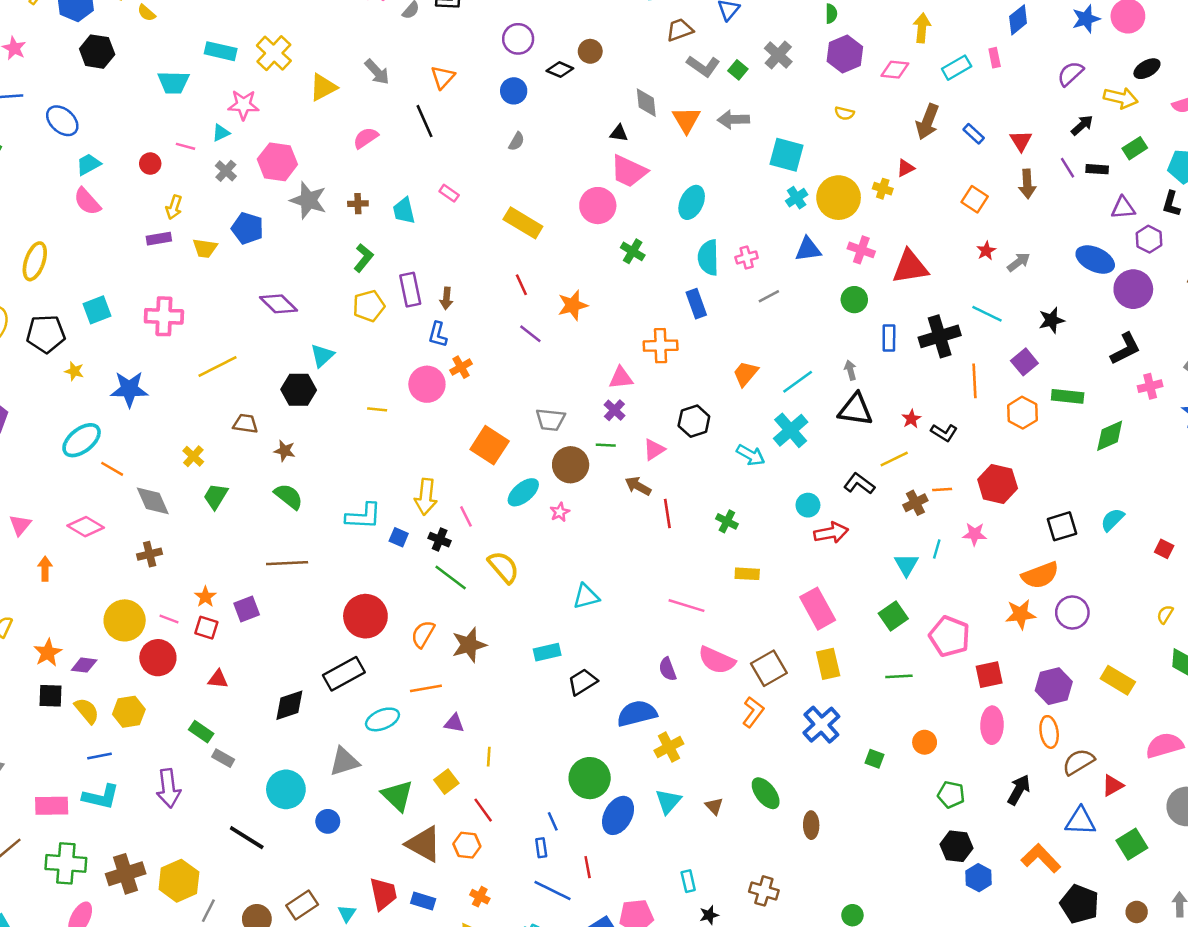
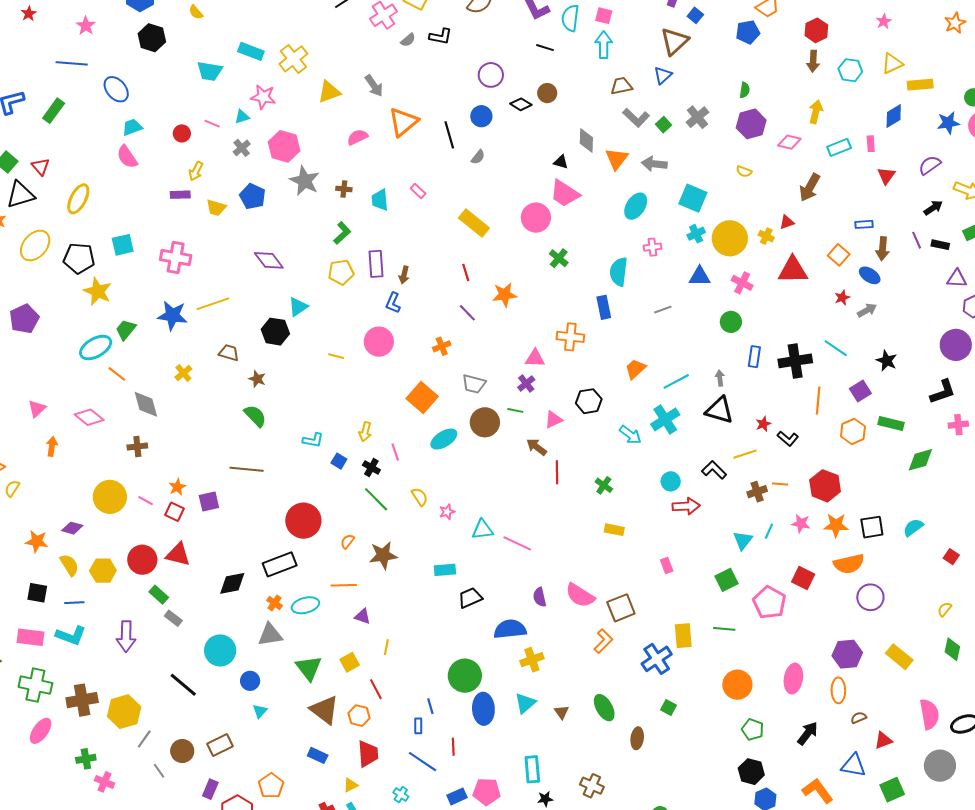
orange triangle: (443, 77) -> (403, 122), moved, size x1.5
black line: (424, 121) -> (449, 135), moved
blue rectangle: (974, 134) -> (864, 224), moved, turned -54
red triangle: (1021, 141) -> (886, 176), moved
cyan ellipse: (692, 202) -> (636, 206), moved
pink cross: (747, 257) -> (652, 247), moved
blue ellipse: (1095, 259) -> (870, 275), moved, size x0.7
red triangle: (910, 267) -> (793, 270), moved
black star: (1051, 320) -> (887, 361), turned 30
orange cross: (461, 367) -> (442, 346), moved
yellow star: (74, 371) -> (98, 291), size x1.8
blue star: (129, 389) -> (172, 316), moved
green trapezoid: (216, 496) -> (126, 330), moved
yellow arrow: (426, 497) -> (365, 432), size x0.7
pink star: (560, 512) -> (447, 512), moved
cyan L-shape: (363, 516) -> (313, 440), size x0.7
yellow semicircle: (503, 567) -> (420, 497), size x0.7
pink line: (686, 606) -> (517, 543), moved
pink rectangle: (818, 609) -> (667, 565), size x0.5
orange star: (1020, 614) -> (836, 525), moved
orange semicircle: (423, 634) -> (347, 541), size x0.7
orange star: (48, 653) -> (37, 541), moved, turned 30
red circle: (158, 658) -> (142, 560), moved
yellow rectangle: (828, 664) -> (683, 636), moved
red square: (989, 675) -> (803, 578), moved, turned 30
red triangle: (218, 679) -> (178, 554), size x1.5
black square: (50, 696) -> (37, 593), moved
orange circle: (925, 742) -> (737, 685), size x1.5
pink semicircle: (1164, 745) -> (929, 714), turned 88
green square: (874, 759) -> (669, 707), moved
brown semicircle: (1079, 762) -> (859, 718), size x0.6
blue ellipse: (618, 815) -> (483, 709), turned -40
cyan rectangle: (688, 881) -> (532, 769), size x1.5
red trapezoid: (383, 894) -> (368, 754), moved
orange cross: (480, 897) -> (274, 603), moved
cyan triangle: (347, 913) -> (260, 711), moved

